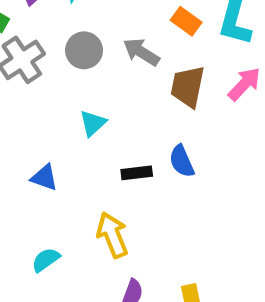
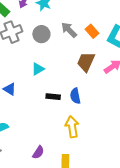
gray arrow: (141, 52) -> (69, 30), moved
yellow arrow: (112, 235) -> (72, 127), moved

